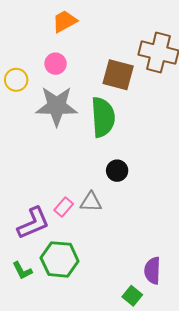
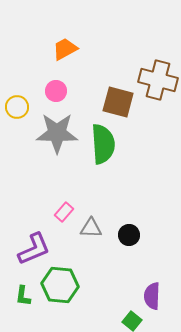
black circle: (117, 171) -> (129, 235), moved
pink rectangle: (64, 207) -> (64, 212), moved
green L-shape: (22, 271) -> (23, 296), turned 35

